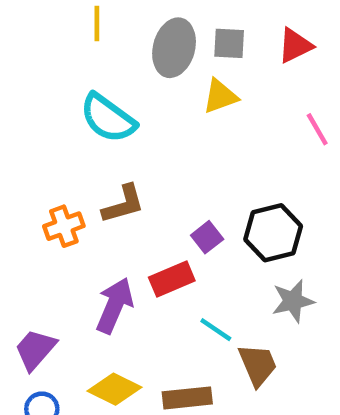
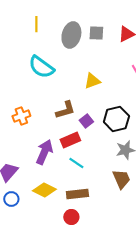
yellow triangle: (220, 96) -> (92, 81), moved
brown L-shape: (123, 204) -> (65, 110), moved
cyan line: (216, 330) -> (76, 163), moved
brown trapezoid: (258, 365) -> (121, 179), moved

